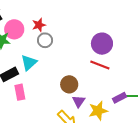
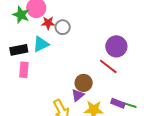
red star: (39, 25) -> (48, 23), moved
brown circle: (69, 84) -> (84, 83), moved
purple rectangle: (119, 98) -> (118, 103), turned 32

